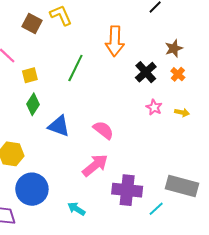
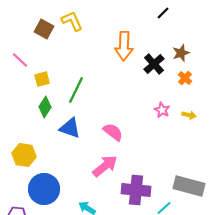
green line: (75, 68) -> (76, 90), moved
black cross: (146, 72) -> (154, 64), moved

